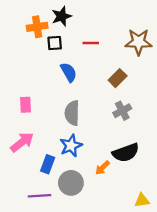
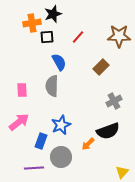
red line: (91, 43) -> (78, 37), turned -48
gray cross: (122, 111) -> (114, 101), moved
gray semicircle: (72, 113) -> (52, 86), moved
yellow triangle: (142, 200) -> (122, 172), turned -40

